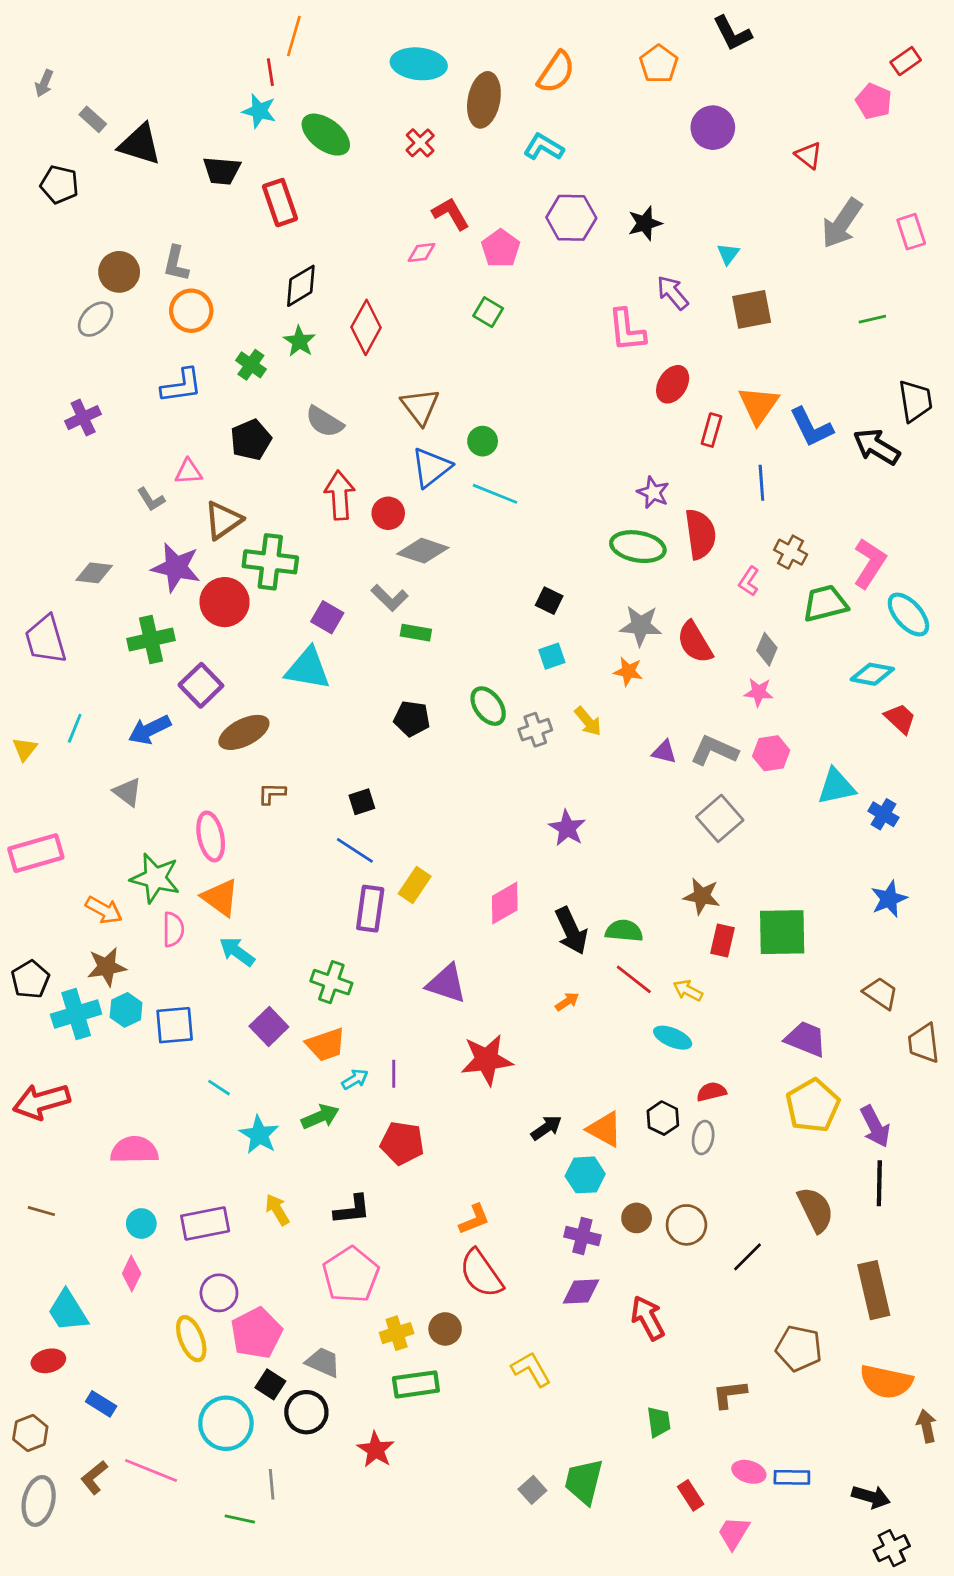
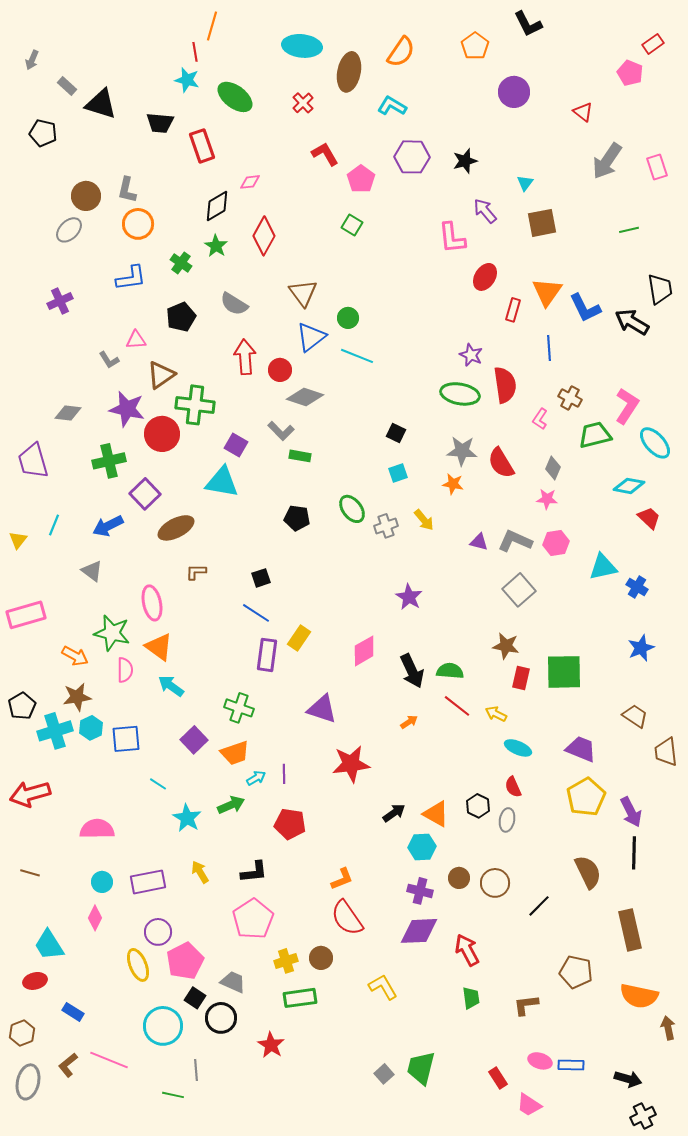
pink diamond: (422, 252) -> (250, 182), moved
cyan ellipse: (673, 1038) -> (518, 748), moved
red semicircle: (711, 1092) -> (513, 787), turned -100
purple diamond: (581, 1291) -> (419, 931), size x1.4
green trapezoid: (659, 1422) -> (471, 998), moved
pink trapezoid: (734, 1533) -> (529, 1105), turned -88

